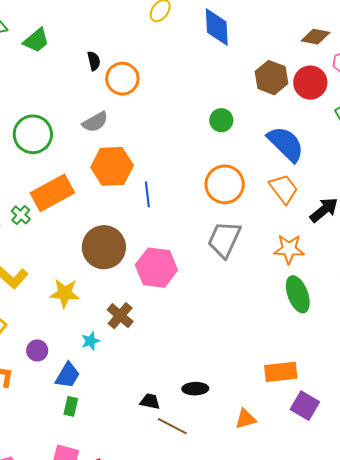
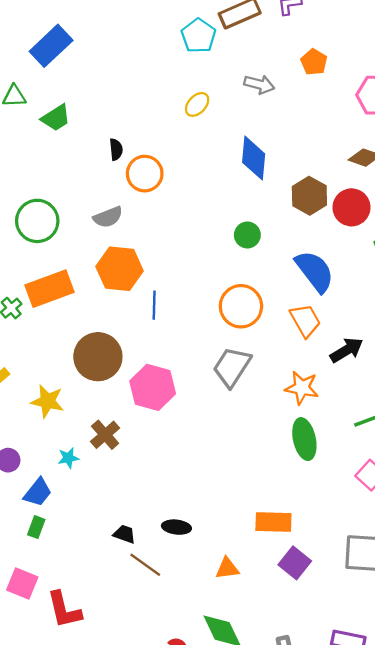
blue diamond: (217, 27) -> (254, 158), moved

